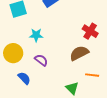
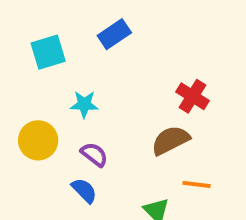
blue semicircle: (24, 78) -> (84, 190), moved

